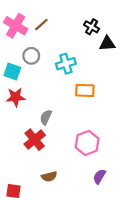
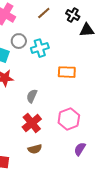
brown line: (41, 25) -> (44, 13), moved
cyan cross: (66, 64) -> (40, 48), moved
red cross: (35, 140) -> (32, 123), moved

